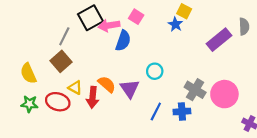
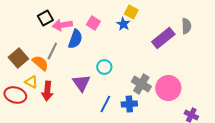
pink square: (136, 17) -> (93, 23), moved
black square: (90, 18) -> (45, 18), size x0.7
gray line: (64, 36) -> (52, 51), moved
orange semicircle: (107, 84) -> (40, 63), moved

